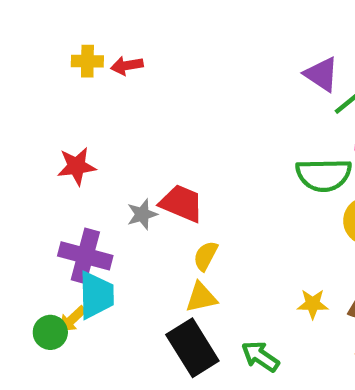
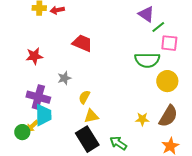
red trapezoid: (182, 203) -> (82, 43), moved
yellow semicircle: (206, 256) -> (84, 97), moved

